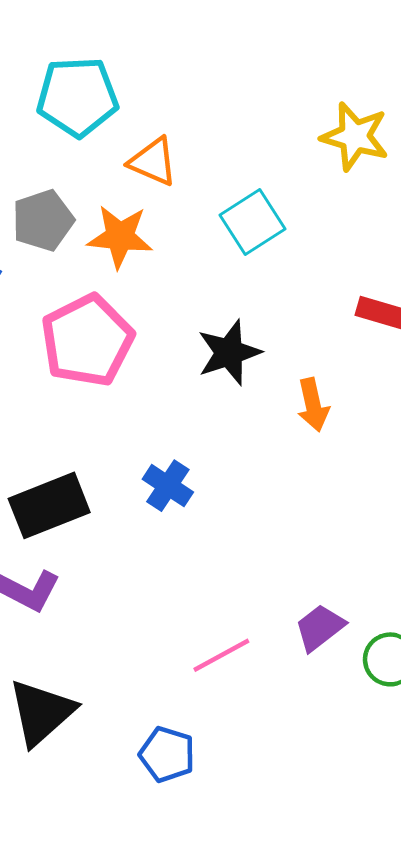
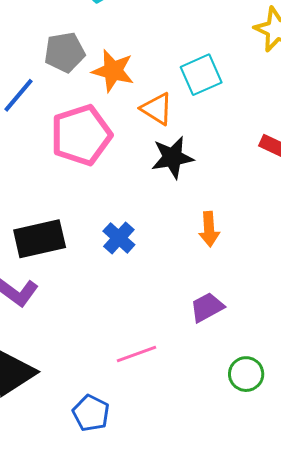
orange triangle: (153, 162) -> (157, 109), moved
orange arrow: (313, 405) -> (209, 229), moved
purple trapezoid: (320, 628) -> (207, 307), moved

